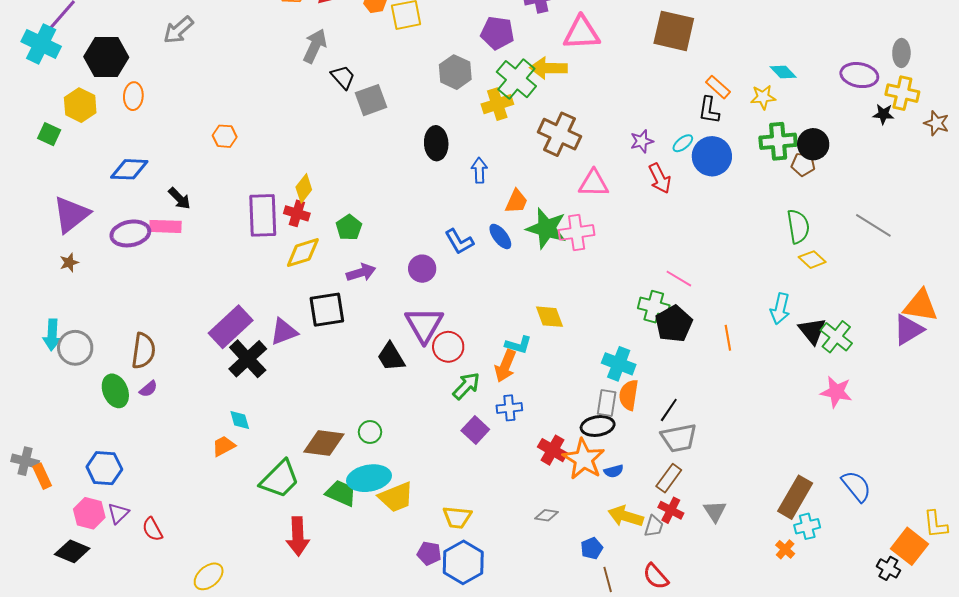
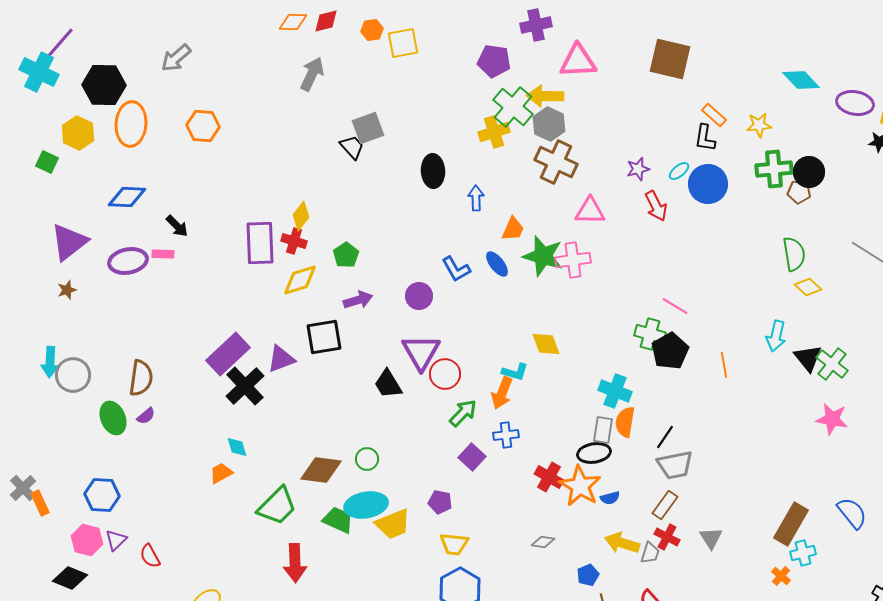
gray hexagon: (455, 72) -> (549, 124), moved
cyan diamond: (783, 72) -> (801, 80), moved, size x1.4
black trapezoid: (343, 77) -> (352, 147), moved
orange ellipse: (133, 96) -> (131, 124), size x1.6
orange hexagon: (225, 136) -> (203, 126), moved, size x1.4
pink rectangle: (165, 226) -> (163, 254), size x0.7
gray cross: (25, 461) -> (23, 488), turned 32
purple pentagon: (429, 553) -> (440, 502), moved

